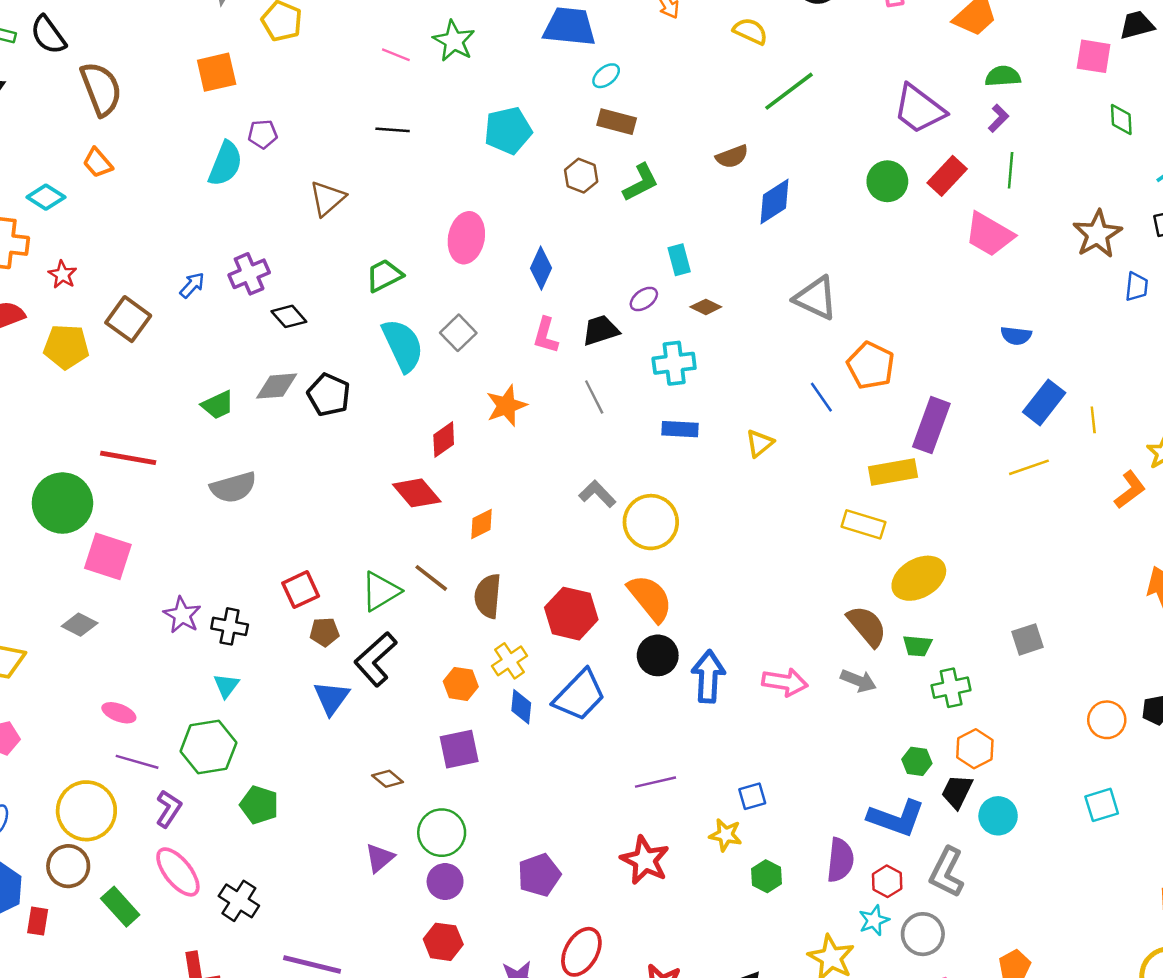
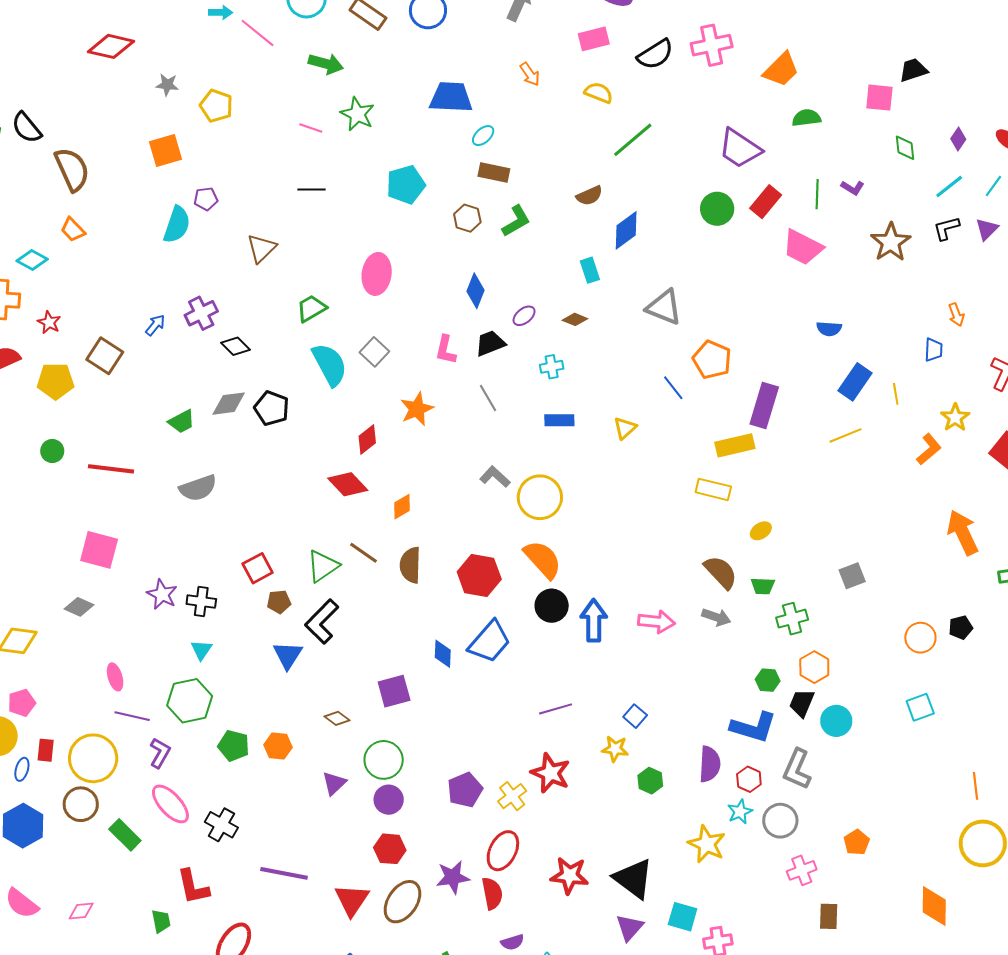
purple L-shape: (998, 118) -> (853, 188), moved, turned 80
cyan rectangle: (679, 260) -> (590, 270), moved
blue diamond: (541, 268) -> (475, 291), moved
blue trapezoid: (1137, 287) -> (934, 350), moved
cyan cross: (674, 363) -> (552, 367), size x0.7
green circle: (62, 503) -> (52, 451), moved, size x0.5
yellow ellipse: (919, 578) -> (761, 531), size x0.5
yellow cross: (509, 661) -> (512, 796), moved
orange hexagon: (461, 684) -> (278, 746), moved
pink ellipse: (119, 713) -> (115, 677), turned 56
blue square: (752, 796) -> (635, 716), turned -30
red rectangle: (38, 921) -> (46, 750), moved

